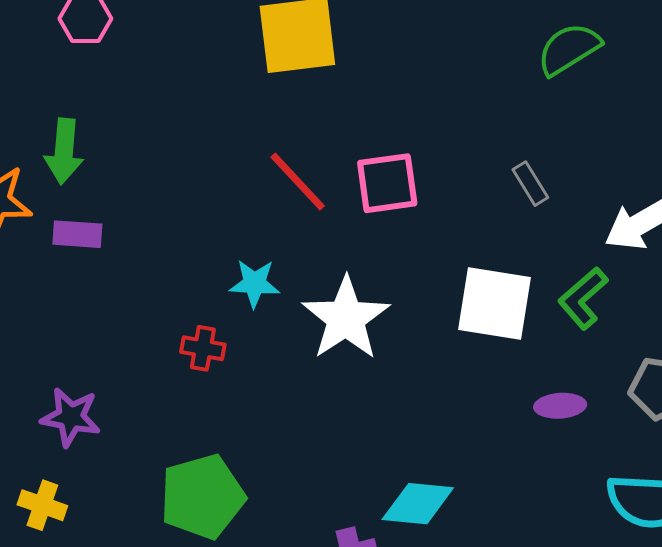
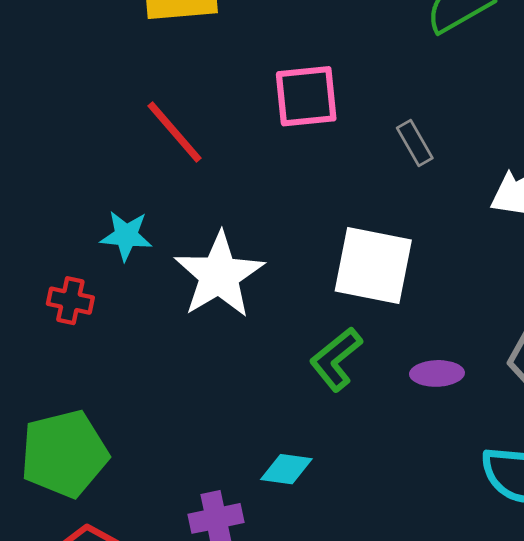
pink square: (387, 183) -> (306, 96), moved
green L-shape: (583, 298) -> (336, 359), moved
cyan diamond: (418, 504) -> (286, 469), size x0.7

